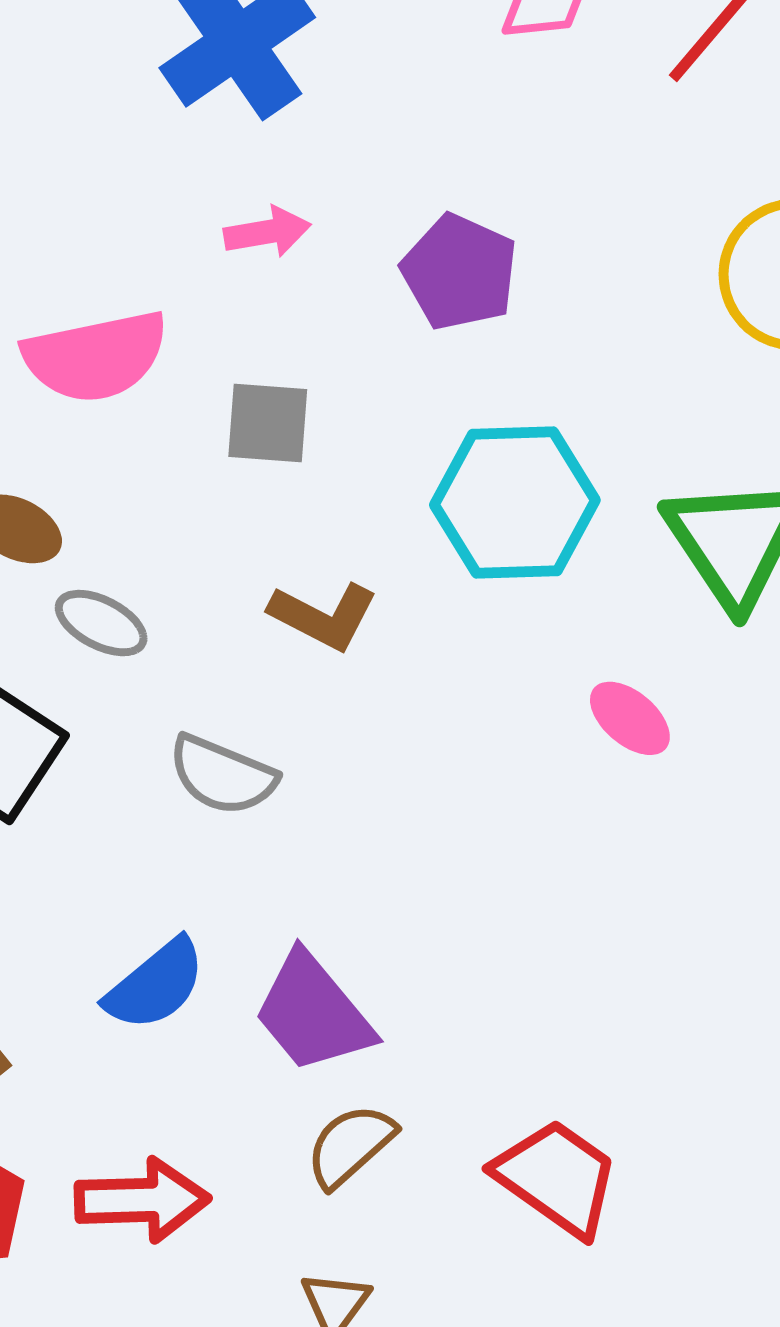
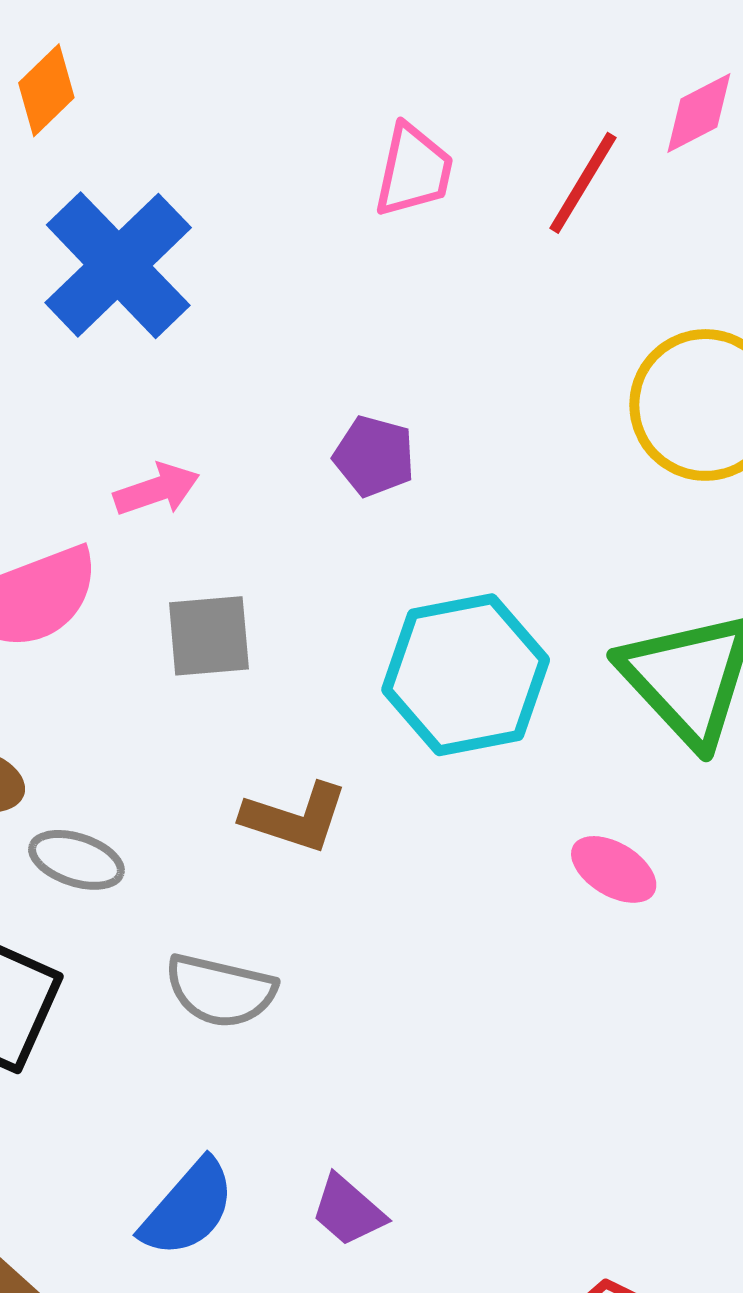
pink arrow: (267, 232) -> (157, 490), moved
purple pentagon: (460, 272) -> (374, 456), size x0.7
purple trapezoid: (313, 1013) -> (348, 1211), size x0.6

